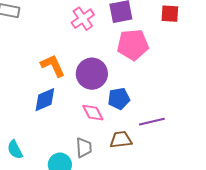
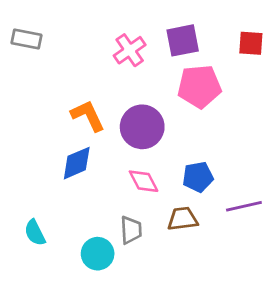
blue pentagon: (119, 99) -> (198, 177), moved
purple line: (152, 122) -> (244, 206), moved

